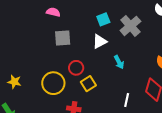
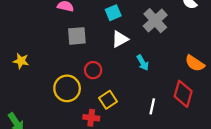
cyan square: (103, 19) -> (113, 13), moved
yellow star: (14, 82) -> (21, 61), moved
yellow square: (88, 84) -> (108, 100), moved

